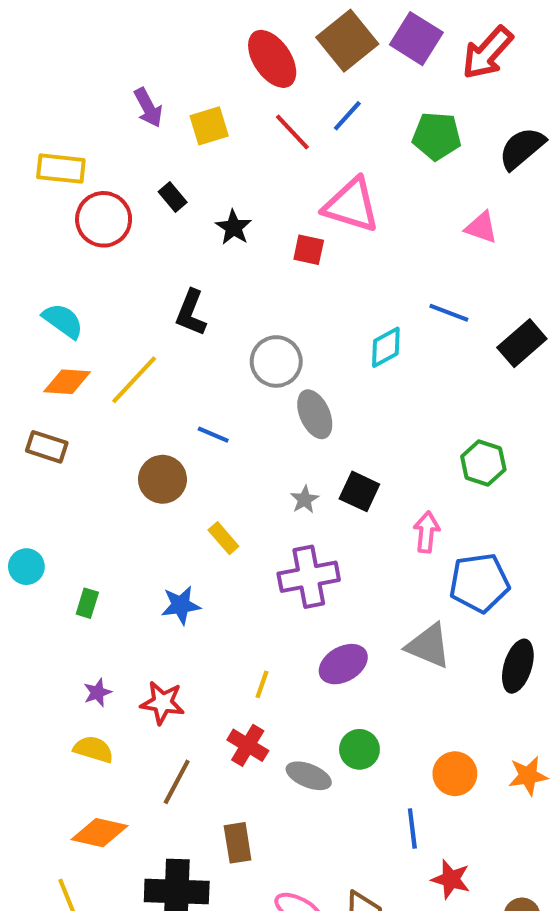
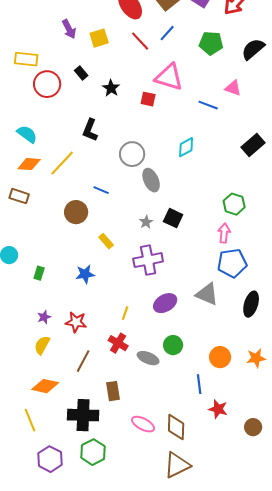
blue line: (449, 313) -> (208, 105), moved
pink arrow: (426, 532) -> (224, 233), moved
yellow semicircle: (93, 749) -> (42, 345), turned -78

